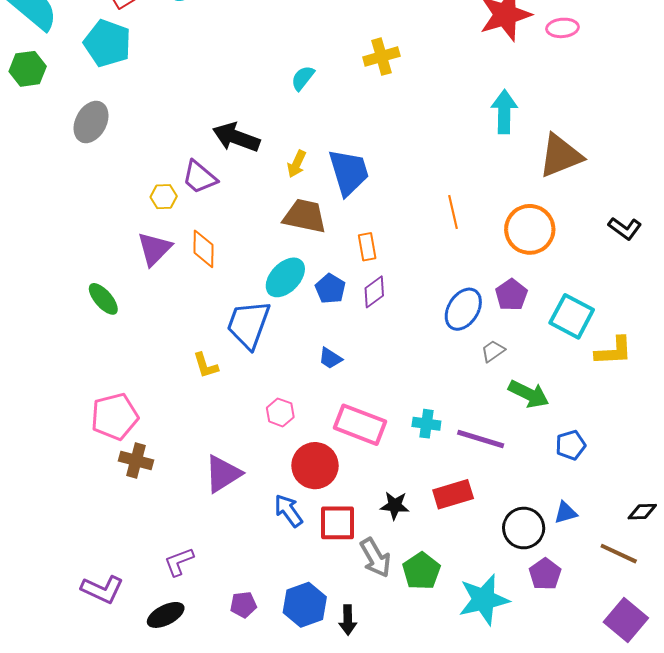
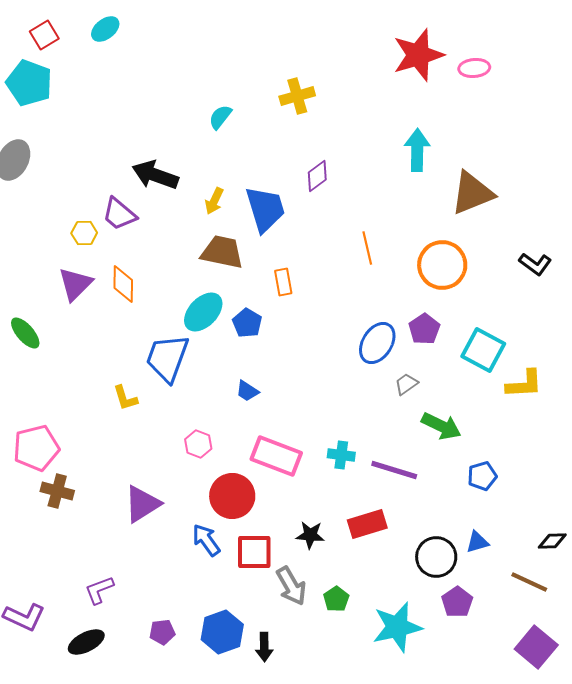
purple diamond: (374, 292) -> (317, 176), moved
green pentagon: (421, 571) -> (336, 599), size x0.7

